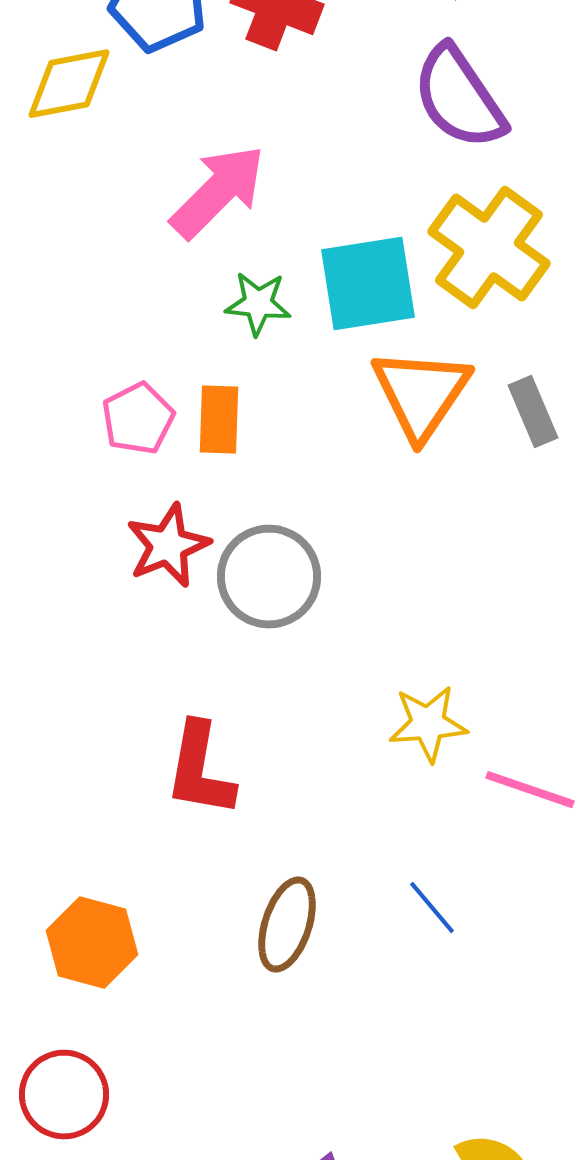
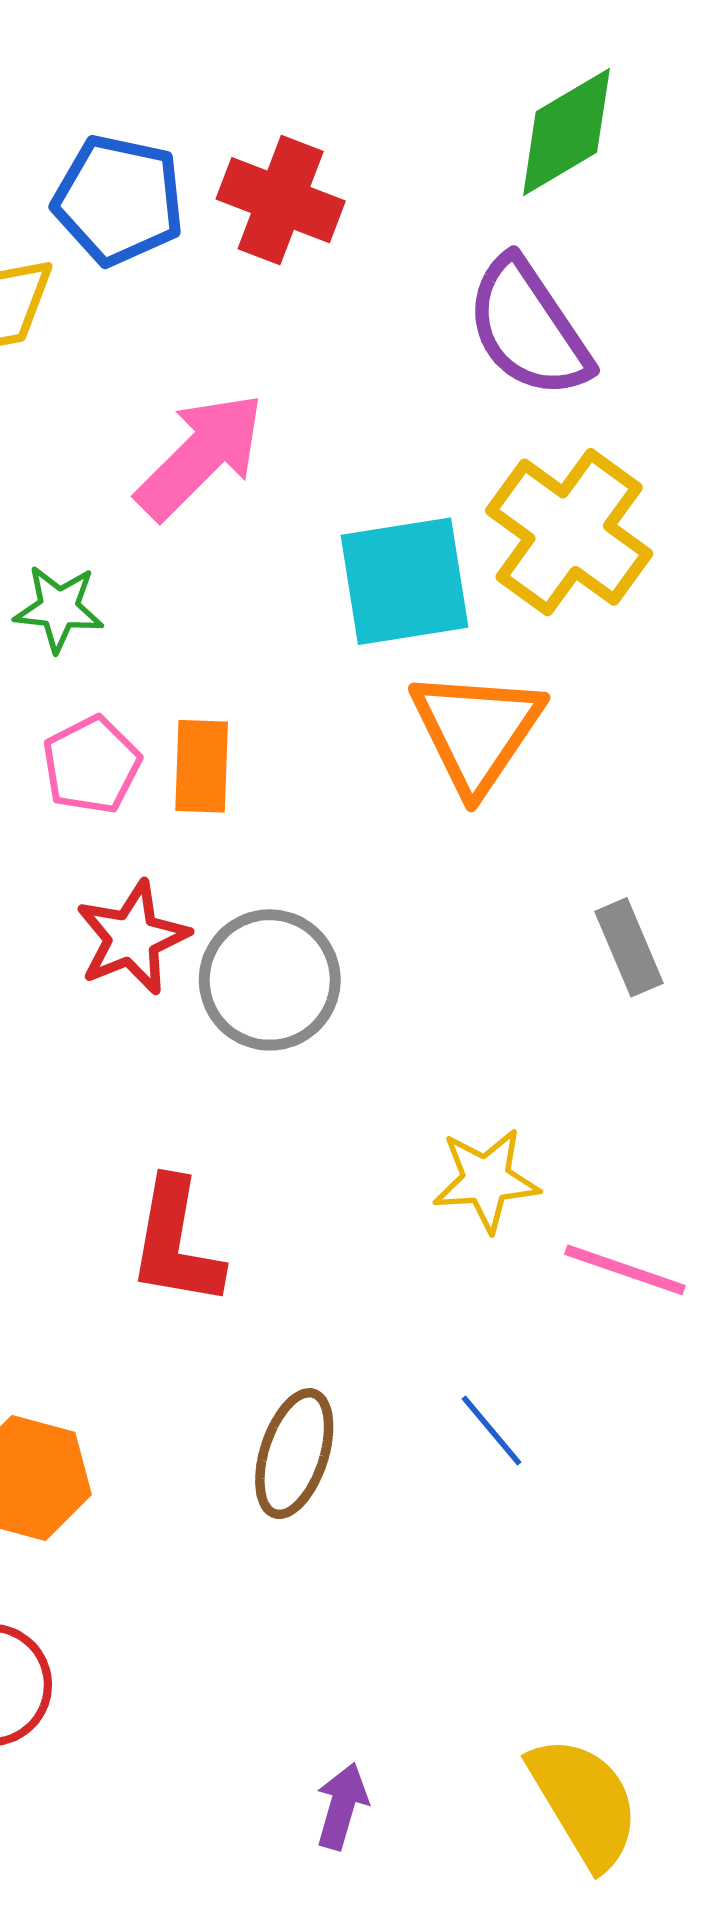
green star: (258, 304) -> (59, 608), moved
gray rectangle: (533, 412) -> (629, 947), moved

